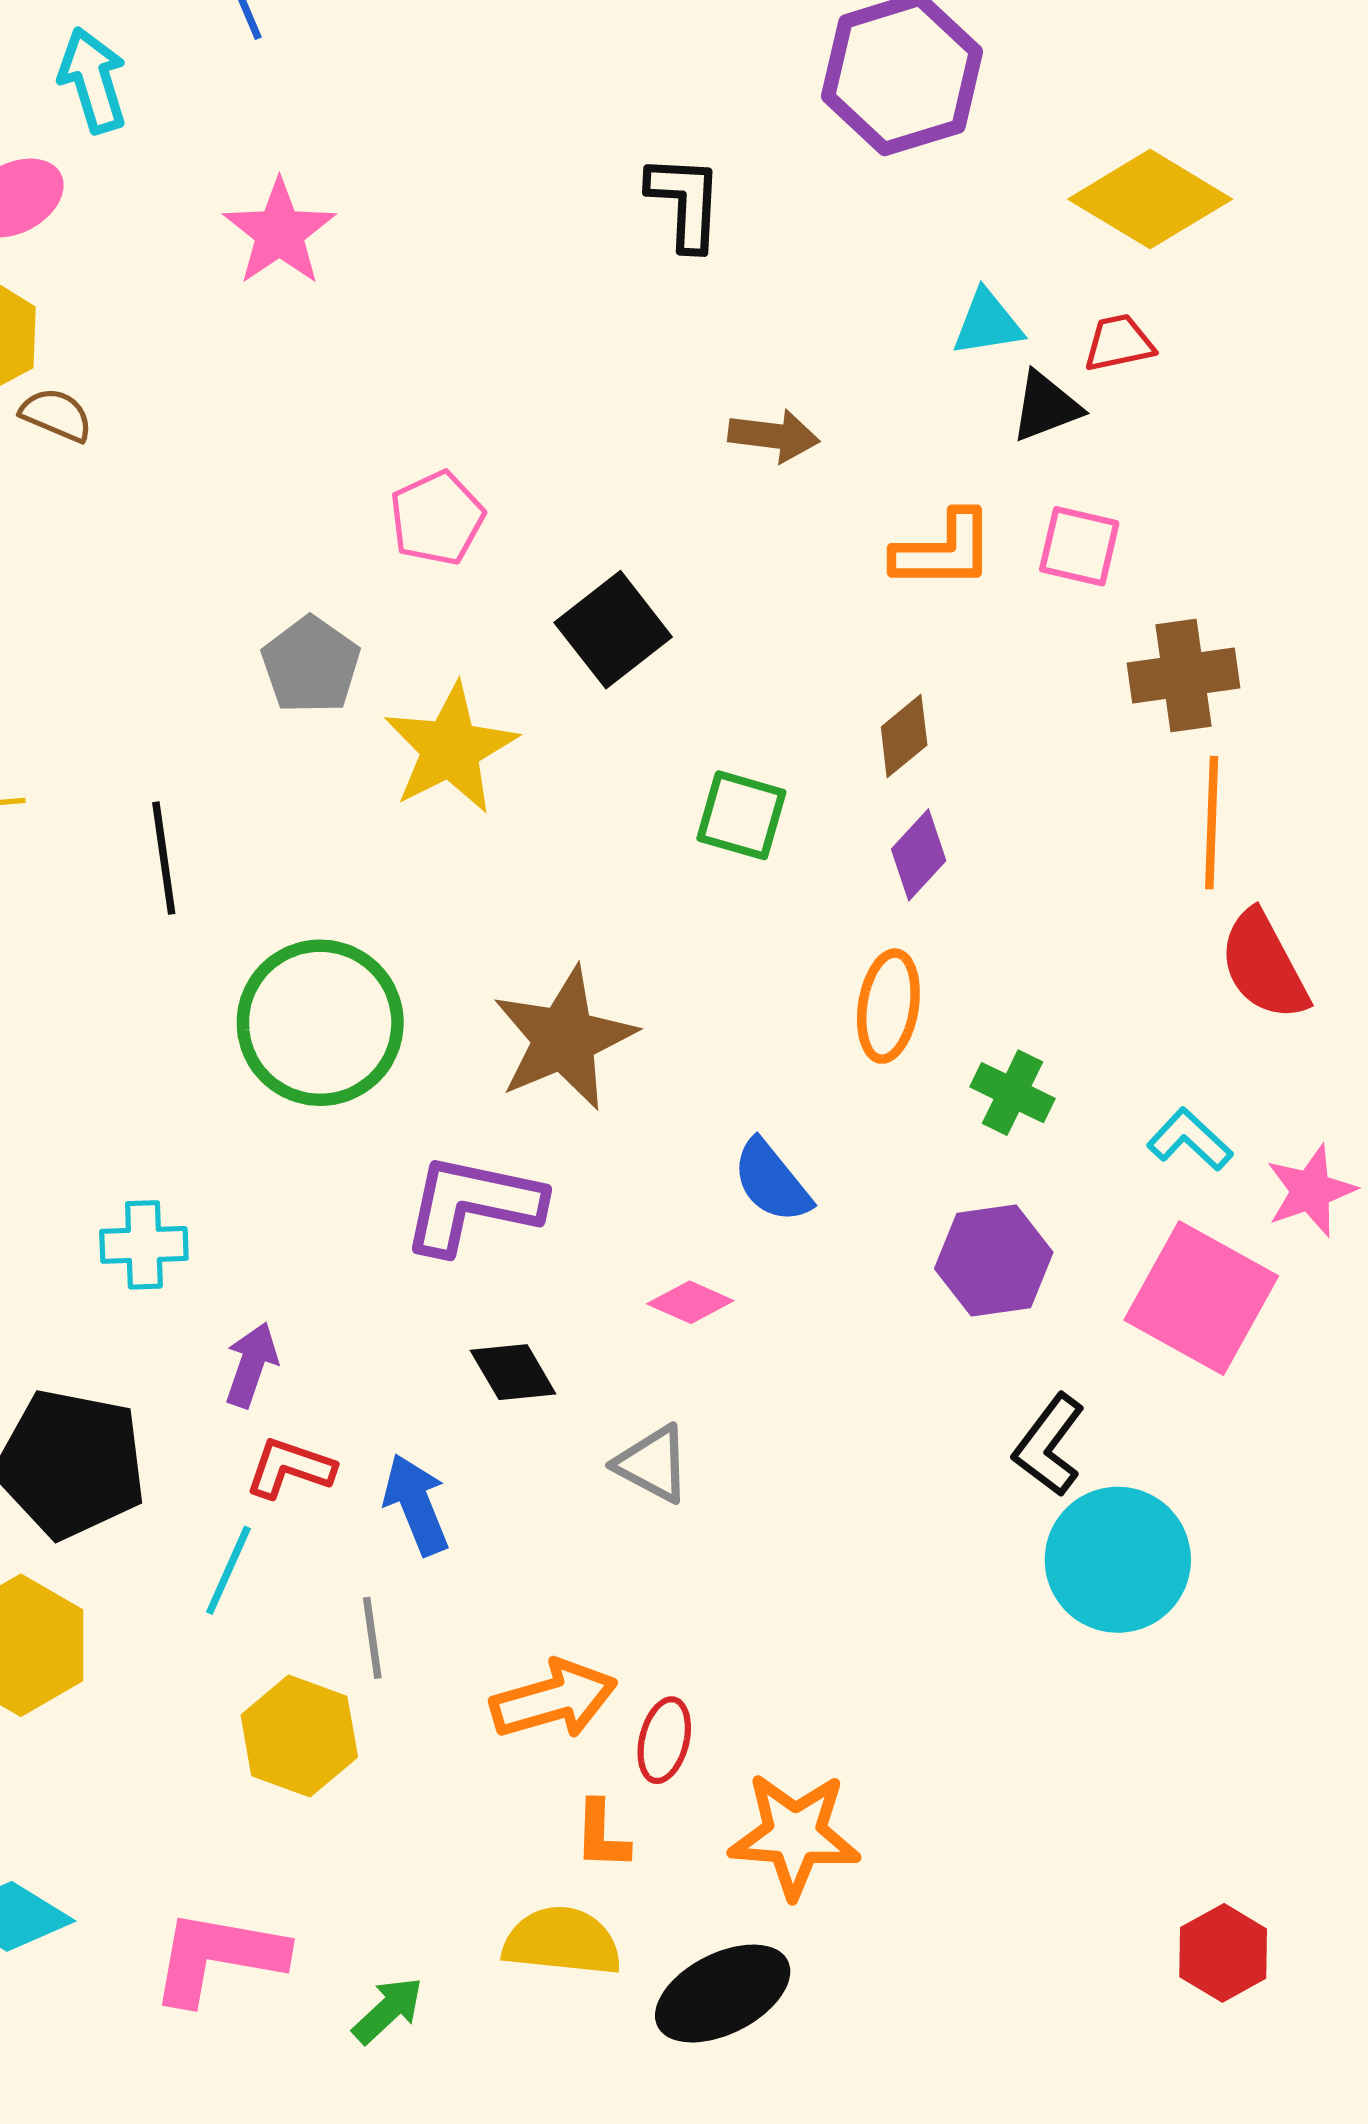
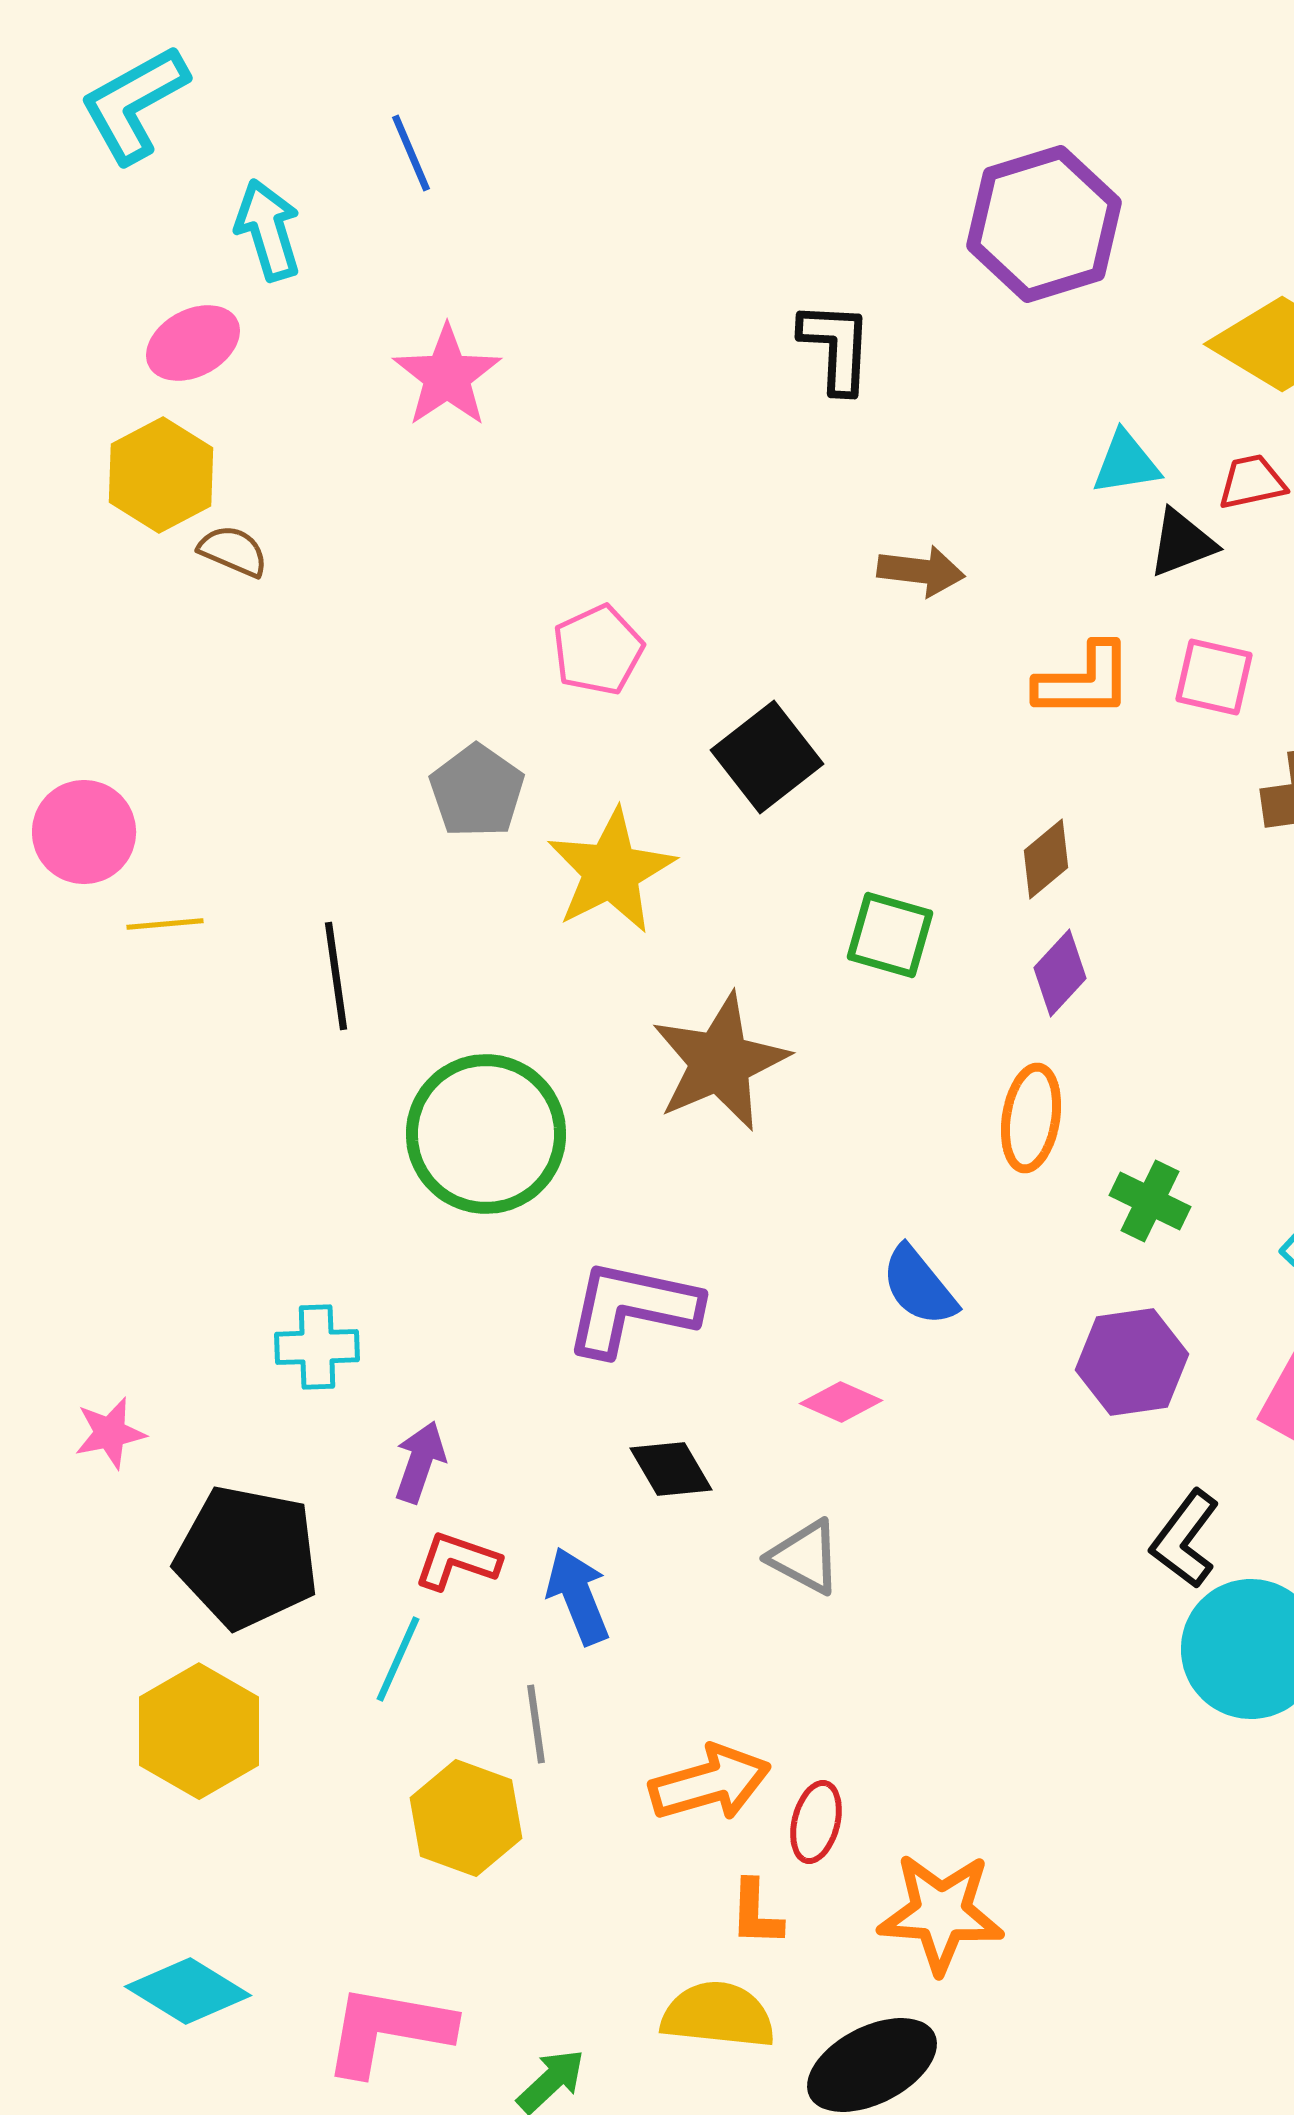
brown star: (564, 1038) -> (720, 1062), moved

